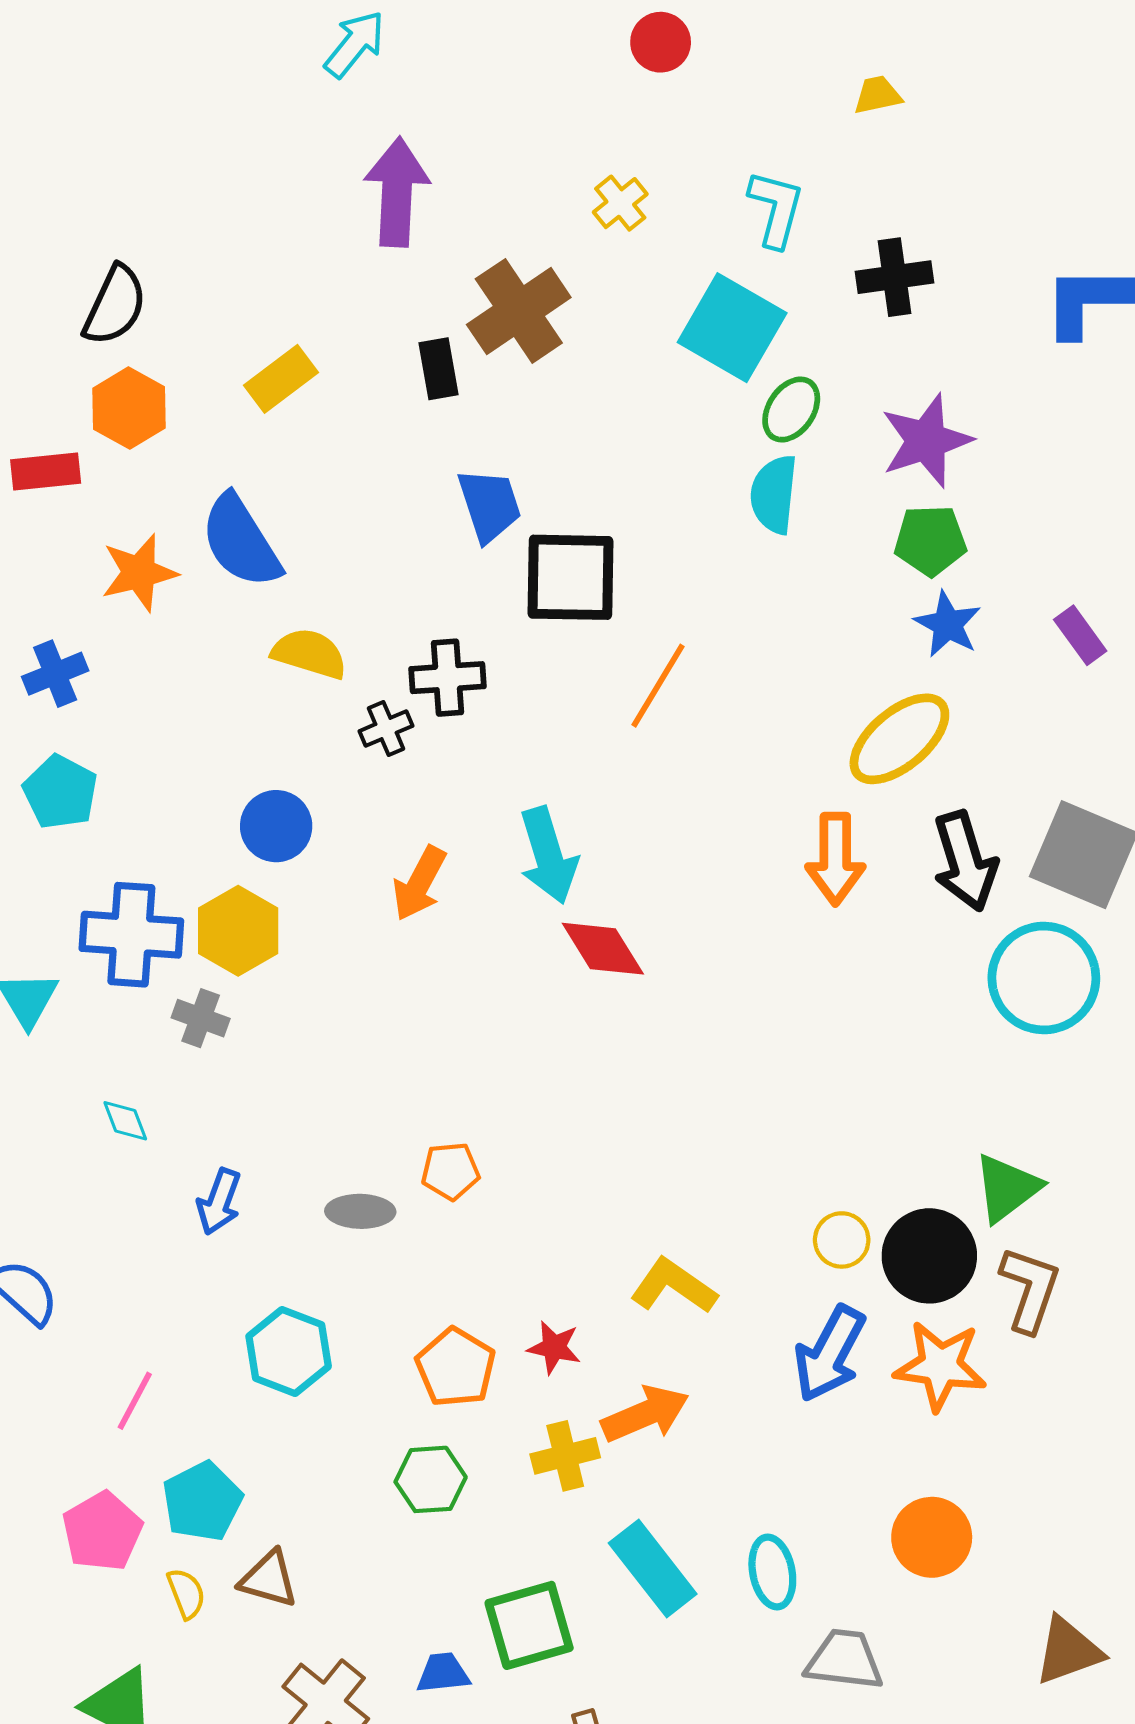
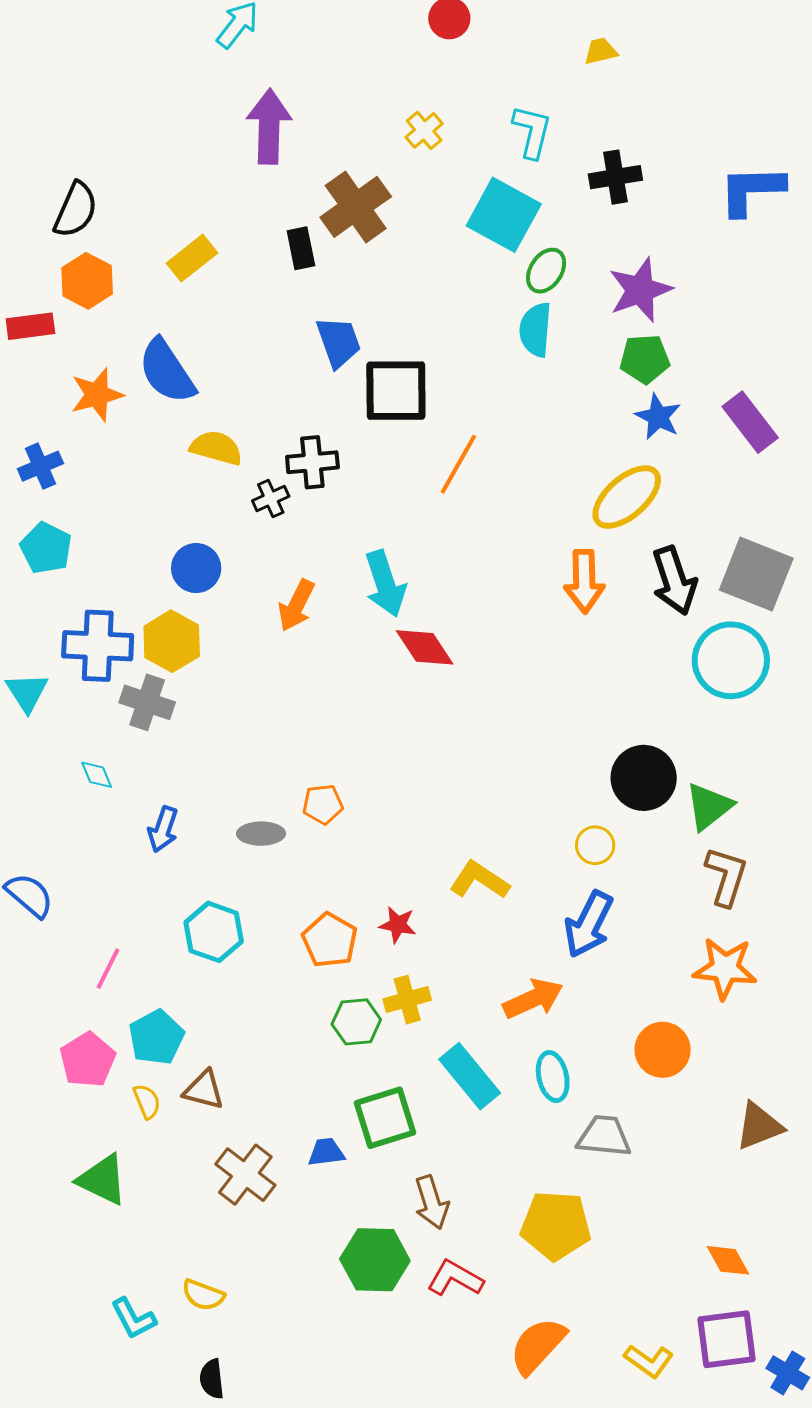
purple rectangle: (1080, 635) -> (750, 422), size x1.5
gray cross: (201, 1018) -> (147, 702), size x1.4
black circle: (929, 1256) -> (644, 778), moved
orange star: (940, 1366) -> (725, 968), moved
orange arrow: (645, 1414) -> (533, 999), moved
green hexagon: (431, 1479) -> (356, 1022), moved

